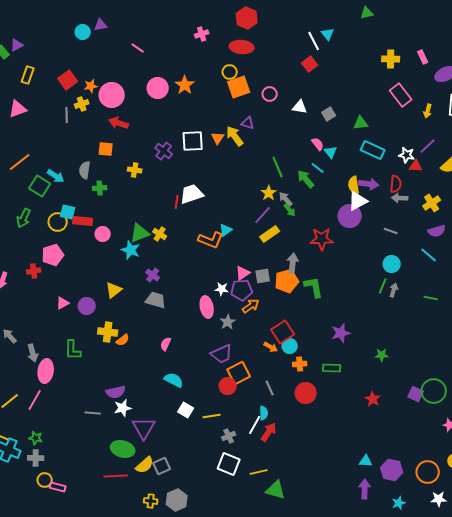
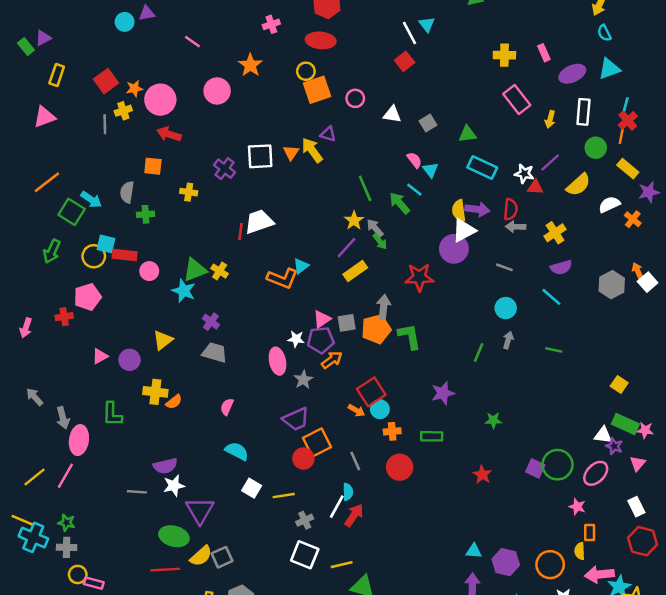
orange star: (185, 85) -> (250, 65), moved
green line: (383, 286) -> (479, 352), moved

